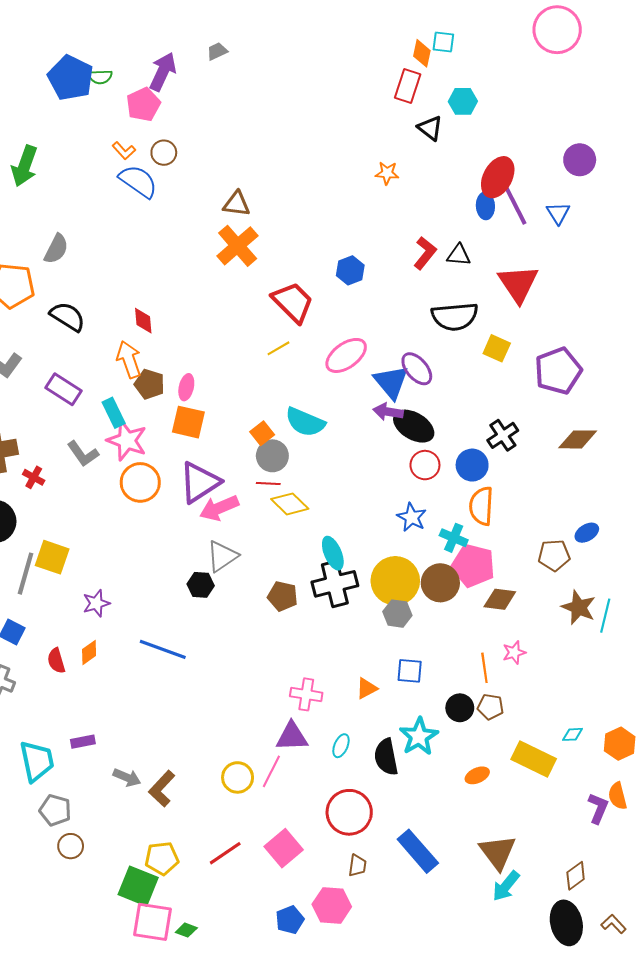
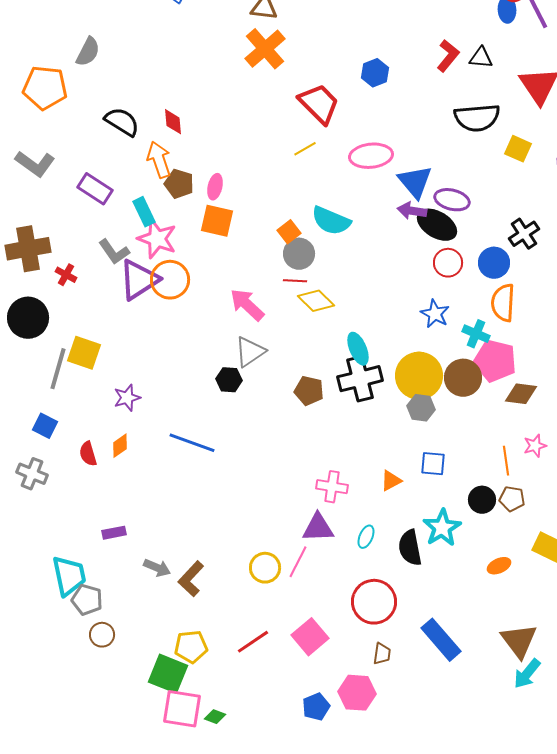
black semicircle: (68, 317) -> (122, 122), moved
pink ellipse: (346, 355) -> (371, 156), turned 30
purple ellipse: (417, 369) -> (452, 200), moved, turned -36
purple triangle: (200, 482) -> (139, 280), moved
pink arrow: (219, 508) -> (247, 305), turned 66
cyan trapezoid: (37, 761) -> (69, 576), moved

